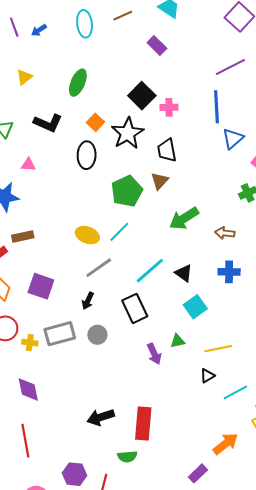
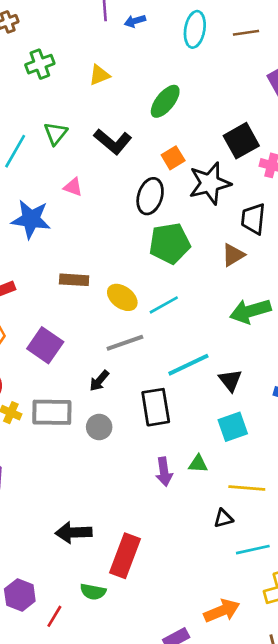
green pentagon: (127, 191) -> (170, 243), moved
brown rectangle: (23, 236) -> (74, 280), moved

